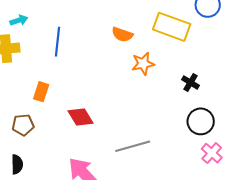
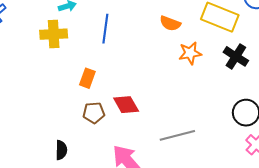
black cross: (191, 83) -> (236, 56), moved, size x1.4
brown pentagon: (23, 125) -> (94, 113), moved

